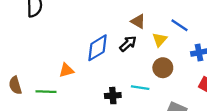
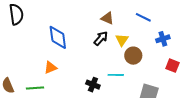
yellow triangle: (160, 40) -> (122, 40), moved
blue diamond: (97, 48) -> (58, 37), moved, turned -60
black cross: (113, 96) -> (93, 85), turned 32

